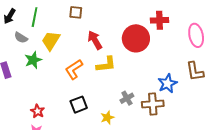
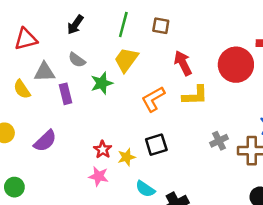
green line: (35, 17) -> (123, 24), moved
gray semicircle: (21, 38) -> (77, 60), moved
yellow star: (107, 118) -> (126, 157), moved

